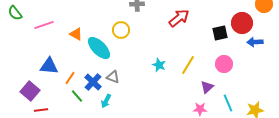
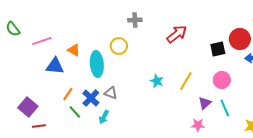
cyan ellipse: (99, 48) -> (97, 64), turned 40
blue triangle: (49, 66) -> (55, 66), moved
cyan line: (228, 103) -> (225, 108), moved

